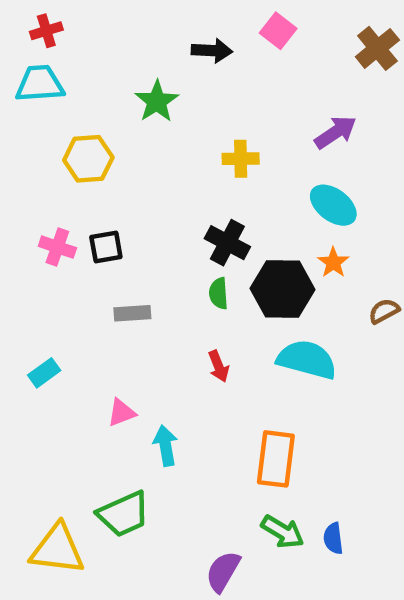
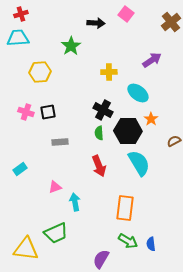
cyan ellipse: (333, 205) -> (138, 93), moved
cyan semicircle: (307, 360) -> (139, 163), turned 44
red arrow: (219, 366) -> (99, 166), size x1.5

